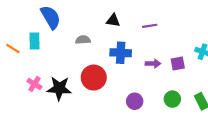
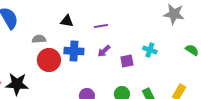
purple arrow: (153, 64) -> (104, 51), moved, turned 136
red circle: (94, 78) -> (49, 60), moved

